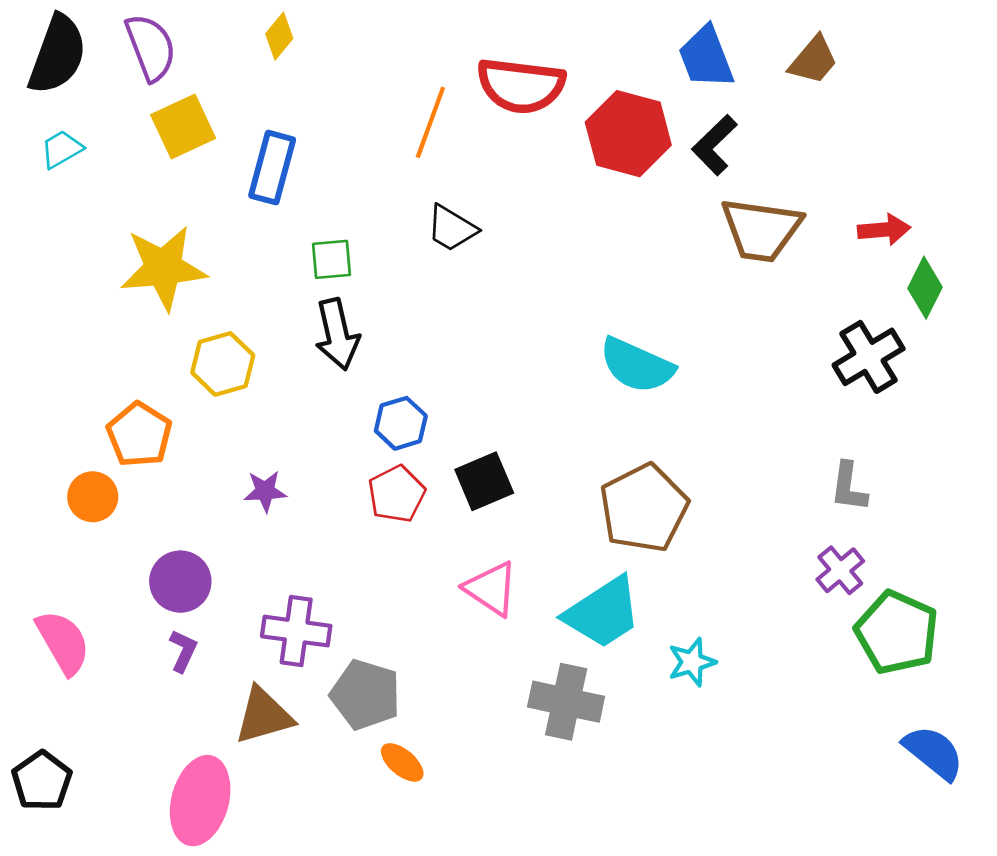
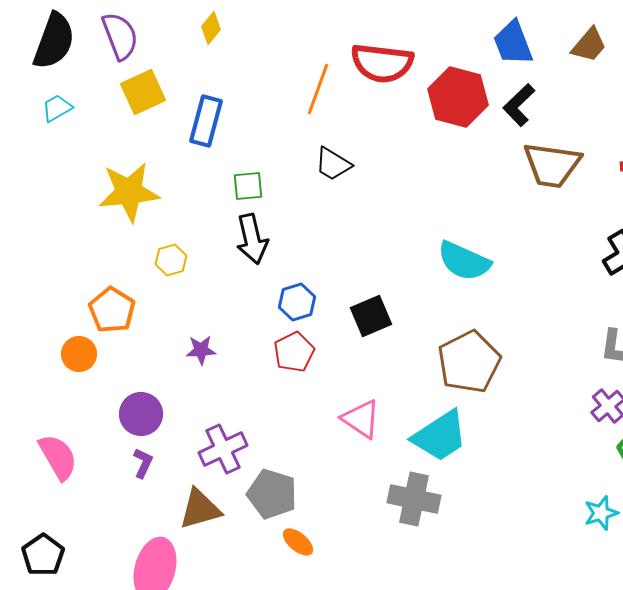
yellow hexagon: (223, 364) -> (171, 260), size x0.7
black square: (484, 481) -> (371, 316), moved
purple cross: (296, 631) -> (223, 449), turned -33
cyan star: (692, 662) -> (601, 513), moved

